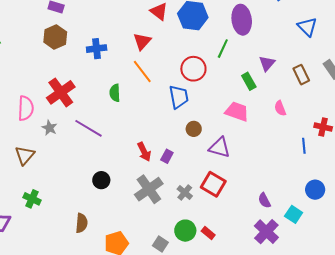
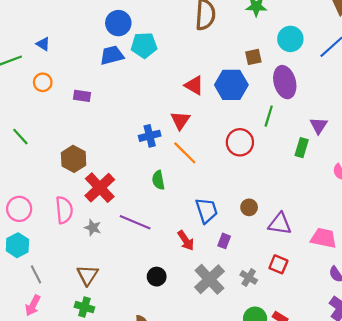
brown hexagon: (55, 37) -> (74, 159), moved
blue cross: (97, 49) -> (150, 136), moved
green rectangle: (249, 81) -> (302, 148), turned 54
blue trapezoid: (179, 97) -> (207, 210), moved
pink trapezoid: (237, 112) -> (324, 238), moved
red arrow: (144, 152) -> (186, 240), moved
brown triangle: (25, 155) -> (88, 275), moved
red square: (213, 184) -> (278, 264), size x0.7

